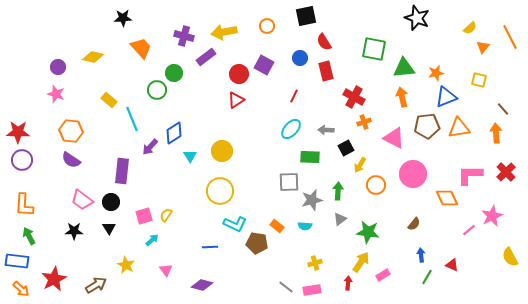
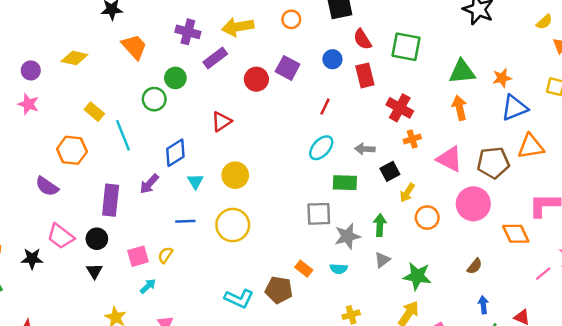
green square: (374, 49) -> (406, 47), moved
red triangle: (236, 100) -> (221, 122), moved
brown pentagon: (427, 126) -> (493, 163), moved
orange hexagon: (71, 131) -> (72, 150), moved
purple arrow: (150, 147) -> (149, 184), moved
cyan L-shape: (235, 224) -> (239, 299), moved
black star: (74, 231) -> (32, 259), moved
blue line: (210, 247) -> (185, 221), moved

